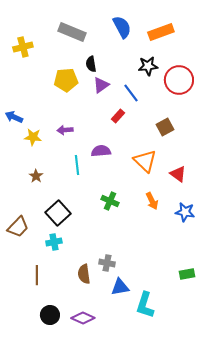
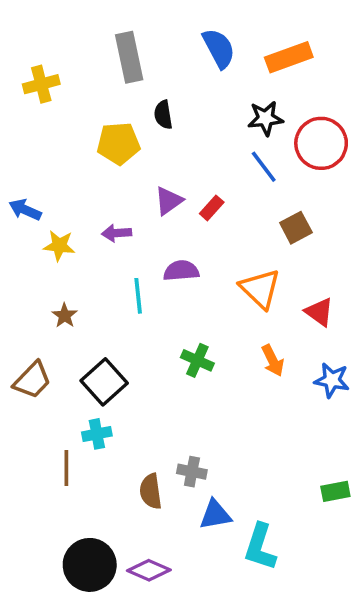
gray rectangle: (72, 32) -> (129, 57), turned 56
purple triangle: (101, 85) -> (169, 201), moved
blue line: (131, 93) -> (264, 167), moved
brown trapezoid: (18, 227) -> (32, 380), moved
brown line: (37, 275) -> (66, 468), moved
black circle: (50, 315) -> (90, 565), size x1.5

